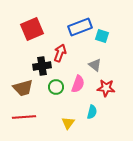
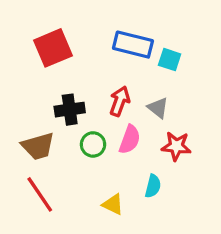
blue rectangle: (80, 27) -> (133, 45), turned 35
red arrow: (60, 53) -> (120, 101), moved
red line: (24, 117) -> (40, 194), turned 60
yellow triangle: (68, 123) -> (113, 204), turned -40

